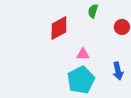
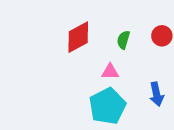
green semicircle: (93, 11) -> (123, 40), moved

